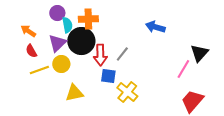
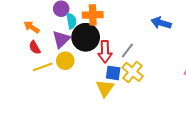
yellow cross: (127, 92) -> (133, 72), moved
yellow triangle: (74, 93) -> (105, 88), moved, turned -42

